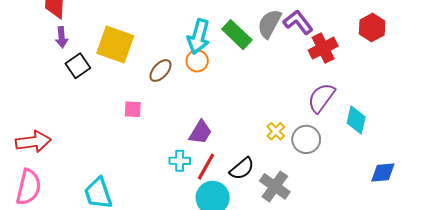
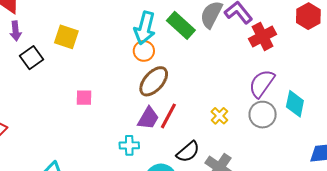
yellow square: (115, 45) -> (66, 37), size x0.7
brown ellipse: (160, 71) -> (154, 81), moved, size x1.4
gray circle: (306, 139) -> (263, 115), moved
red line: (206, 167) -> (168, 116), moved

